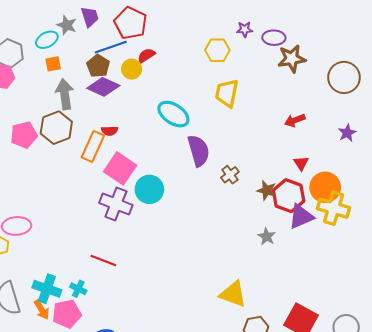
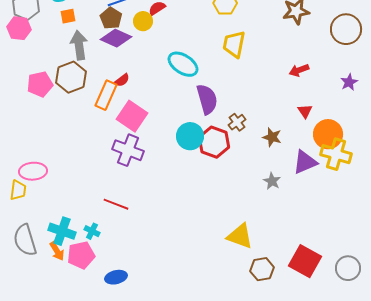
red semicircle: (110, 131) -> (122, 80), turned -35
cyan circle: (149, 189) -> (190, 136), moved
red hexagon: (289, 196) -> (214, 142), moved

